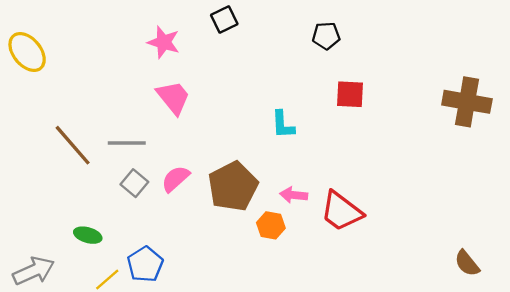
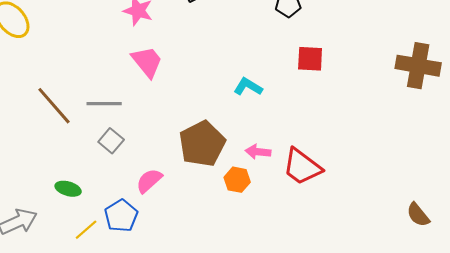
cyan L-shape: (283, 125) -> (248, 87), turned 124
pink semicircle: (176, 179) -> (149, 181), moved

